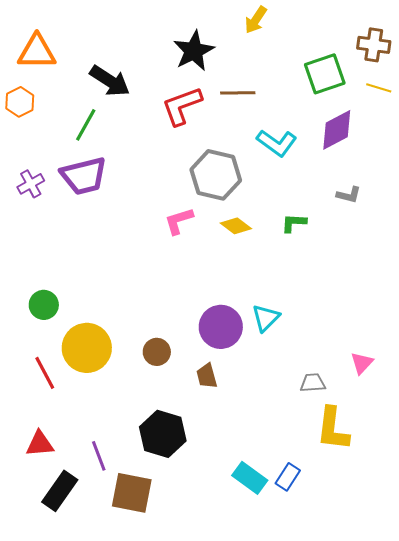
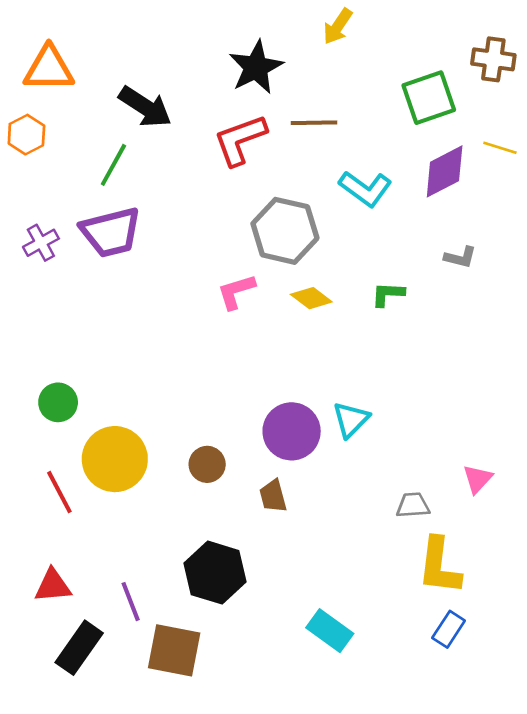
yellow line: (379, 88) -> (500, 148), moved
blue rectangle: (288, 477) -> (449, 629), moved

